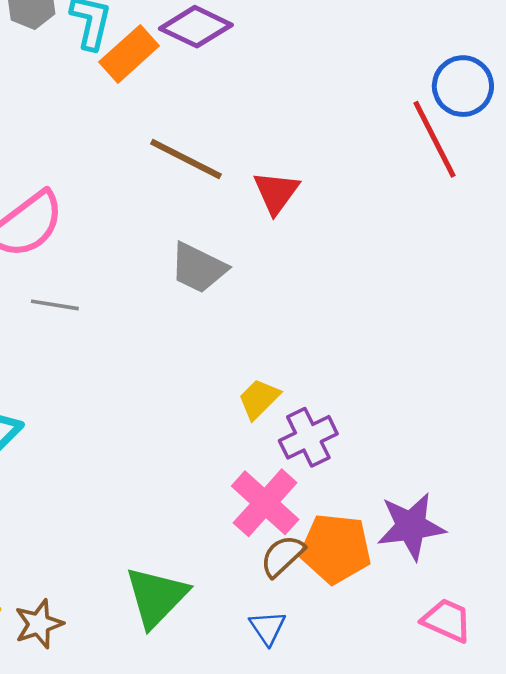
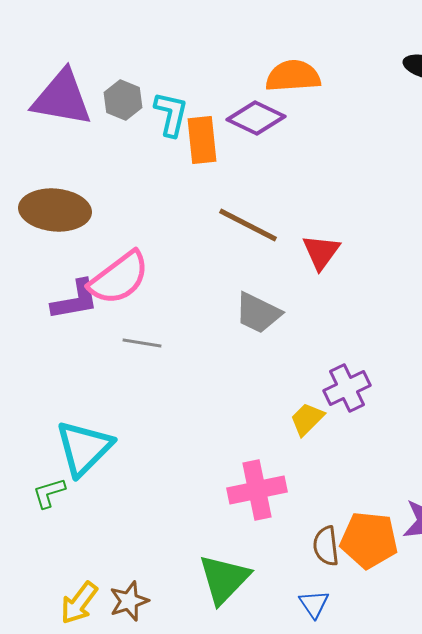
orange rectangle: (129, 54) -> (202, 140), turned -54
purple cross: (308, 437) -> (347, 388), moved
pink cross: (265, 503) -> (257, 490), moved, turned 36
brown semicircle: (282, 556) -> (326, 546), turned -54

